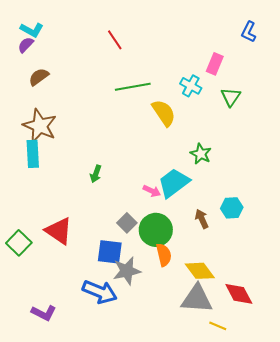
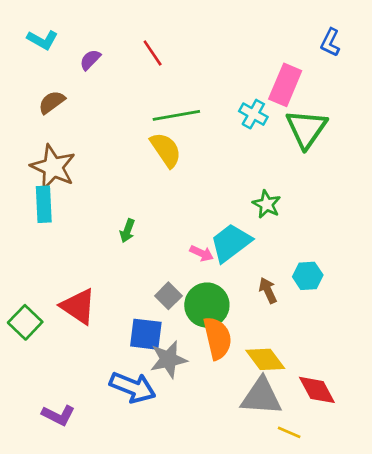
purple semicircle: (26, 45) -> (90, 60), moved
pink rectangle: (215, 64) -> (285, 85), size x1.4
green triangle: (231, 97) -> (306, 129), size x1.6
yellow semicircle: (164, 113) -> (166, 150), moved
orange semicircle: (164, 255) -> (218, 338), size x1.4

